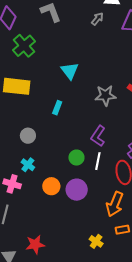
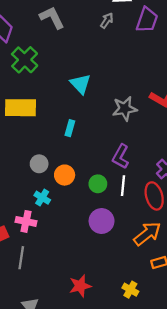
orange circle: (51, 186) -> (65, 175), moved
orange arrow: (115, 204) -> (147, 234), turned -145
yellow cross: (96, 241) -> (130, 290), moved
red star: (35, 244) -> (80, 286), moved

